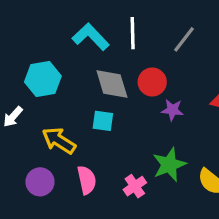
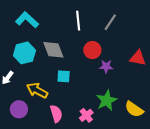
cyan L-shape: (91, 37) -> (27, 20), moved
gray diamond: (112, 84) -> (53, 50), moved
purple circle: (40, 182) -> (19, 109), moved

